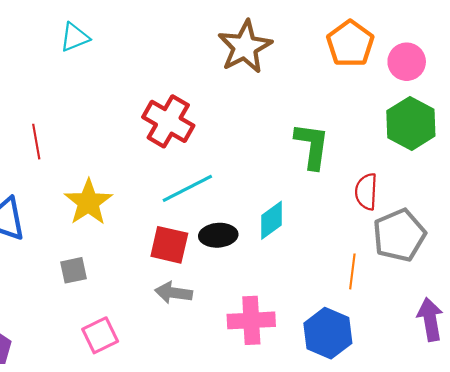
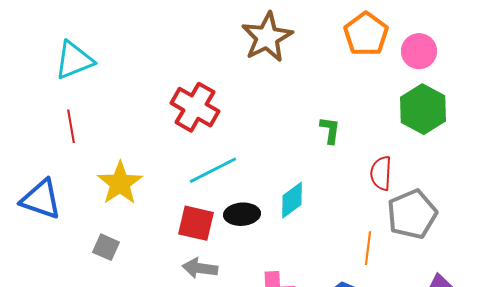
cyan triangle: (75, 37) -> (74, 60), moved, size x1.4
green L-shape: (312, 146) -> (330, 130), size x0.6
gray square: (74, 270) -> (106, 247), turned 36

